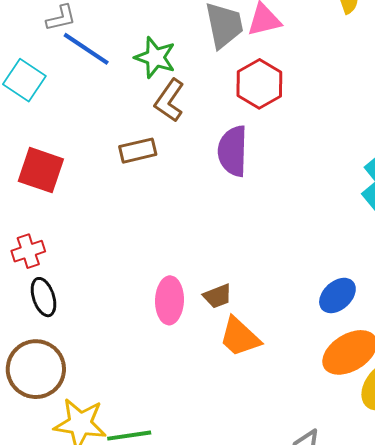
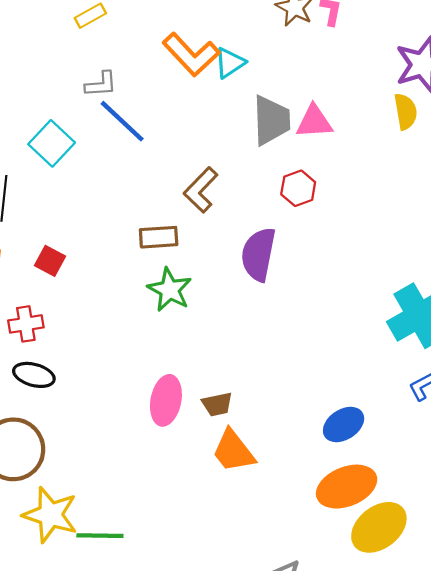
green star: (155, 57) -> (170, 290), moved
red hexagon: (259, 84) -> (298, 188), size x0.7
red square: (41, 170) -> (50, 261), moved, size x0.6
black ellipse: (43, 297) -> (34, 375), turned -66

